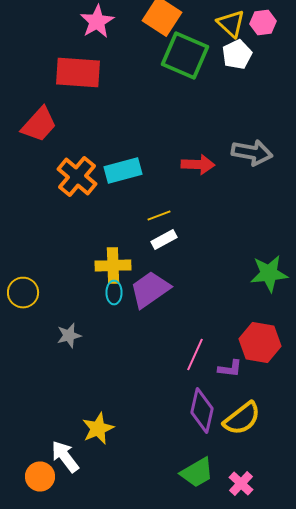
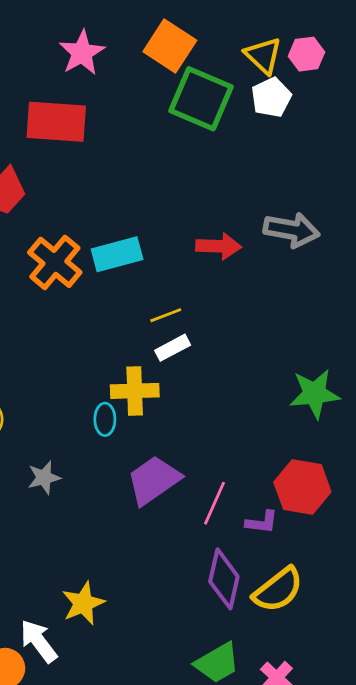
yellow cross: (113, 266) -> (135, 391), moved
purple trapezoid: (150, 290) -> (154, 480), moved

